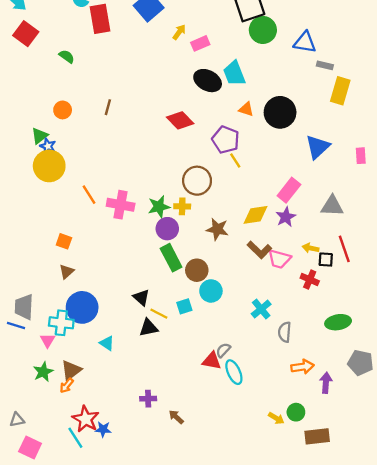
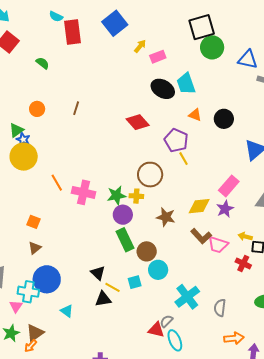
black circle: (280, 112) -> (224, 119), size x0.7
cyan cross: (261, 309) -> (187, 297), moved, size x1.4

